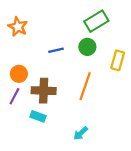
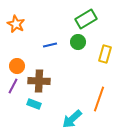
orange line: (85, 86) -> (99, 99), moved
cyan arrow: (81, 133) -> (72, 119), size x1.5

